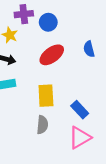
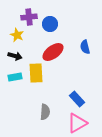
yellow rectangle: (46, 96) -> (36, 73), moved

